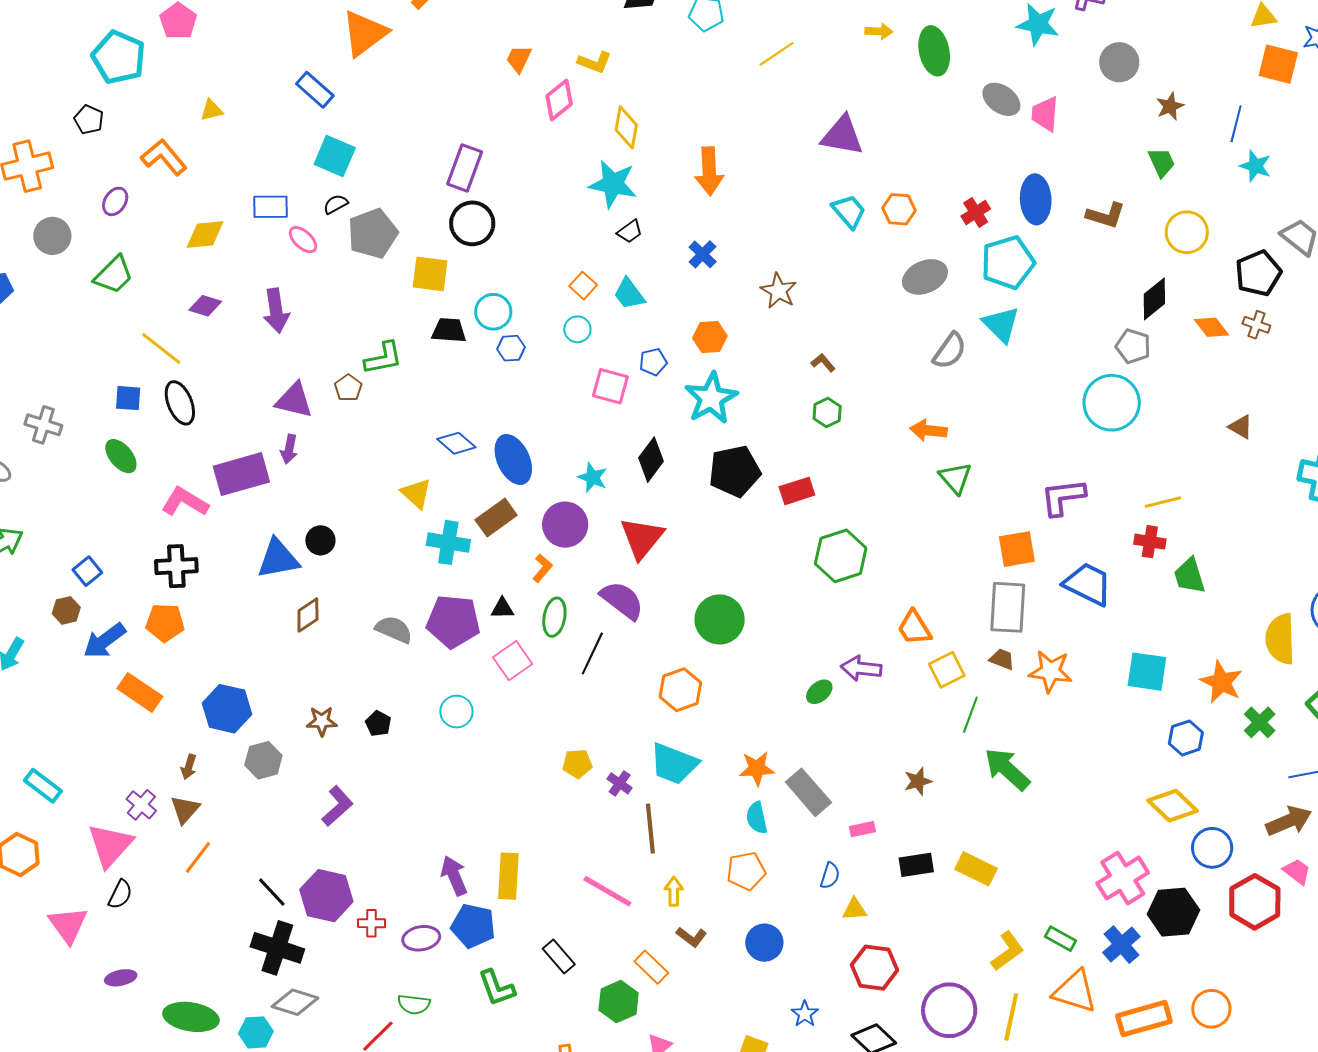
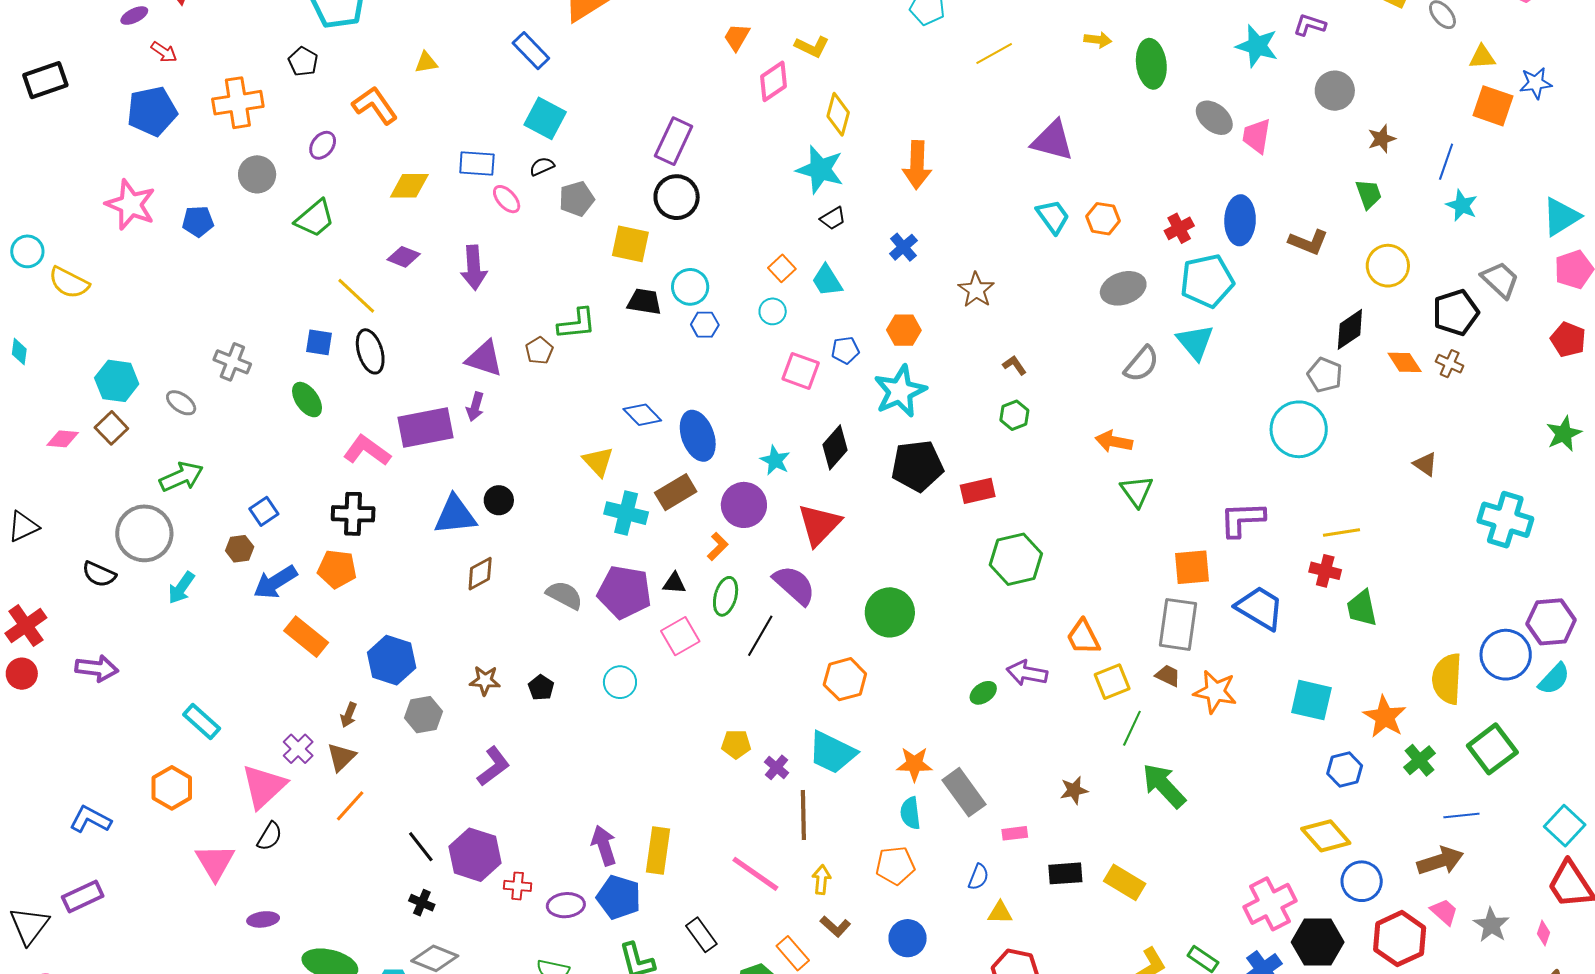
gray pentagon: (373, 234) -> (577, 199), size x0.7
black cross: (277, 948) -> (422, 903), size x0.5

